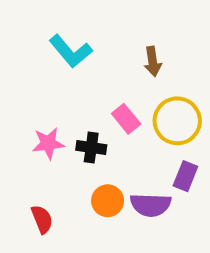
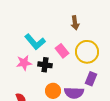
cyan L-shape: (71, 51) -> (35, 42), moved

